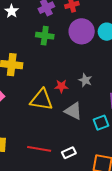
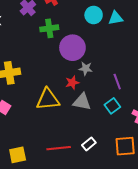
purple circle: (82, 31) -> (72, 48), moved
green cross: (45, 36) -> (49, 28), moved
red star: (61, 86) -> (72, 83), moved

